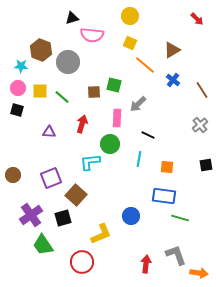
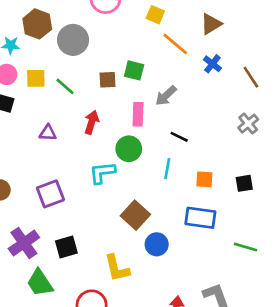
black square: (206, 165) -> (244, 183), moved
brown square: (76, 195) -> (135, 215), moved
green line: (180, 218) -> (246, 247), moved
yellow L-shape: (101, 234) -> (117, 268), turned 100

